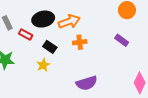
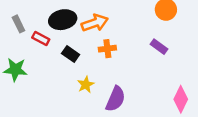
yellow star: (43, 65) -> (86, 85), moved
purple semicircle: (87, 83) -> (115, 99), turned -50

